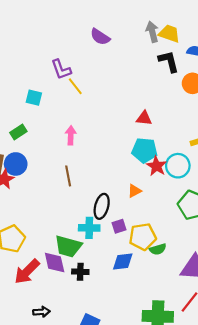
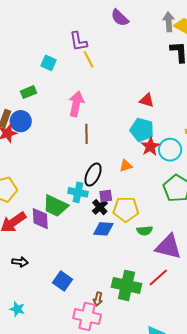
pink arrow: (71, 135) -> (76, 104), size x1.4
brown line: (68, 176) -> (86, 134), moved
green semicircle: (158, 249) -> (145, 231), moved
black cross: (80, 272) -> (100, 207), moved, turned 35

